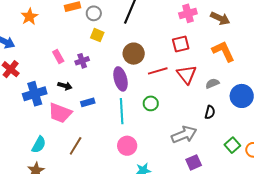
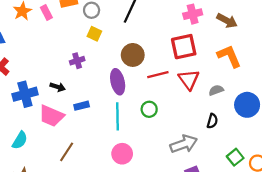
red square: (181, 44) -> (184, 47), size x1.4
pink rectangle: (58, 57) -> (46, 13), moved
cyan semicircle: (39, 145) -> (20, 140), moved

